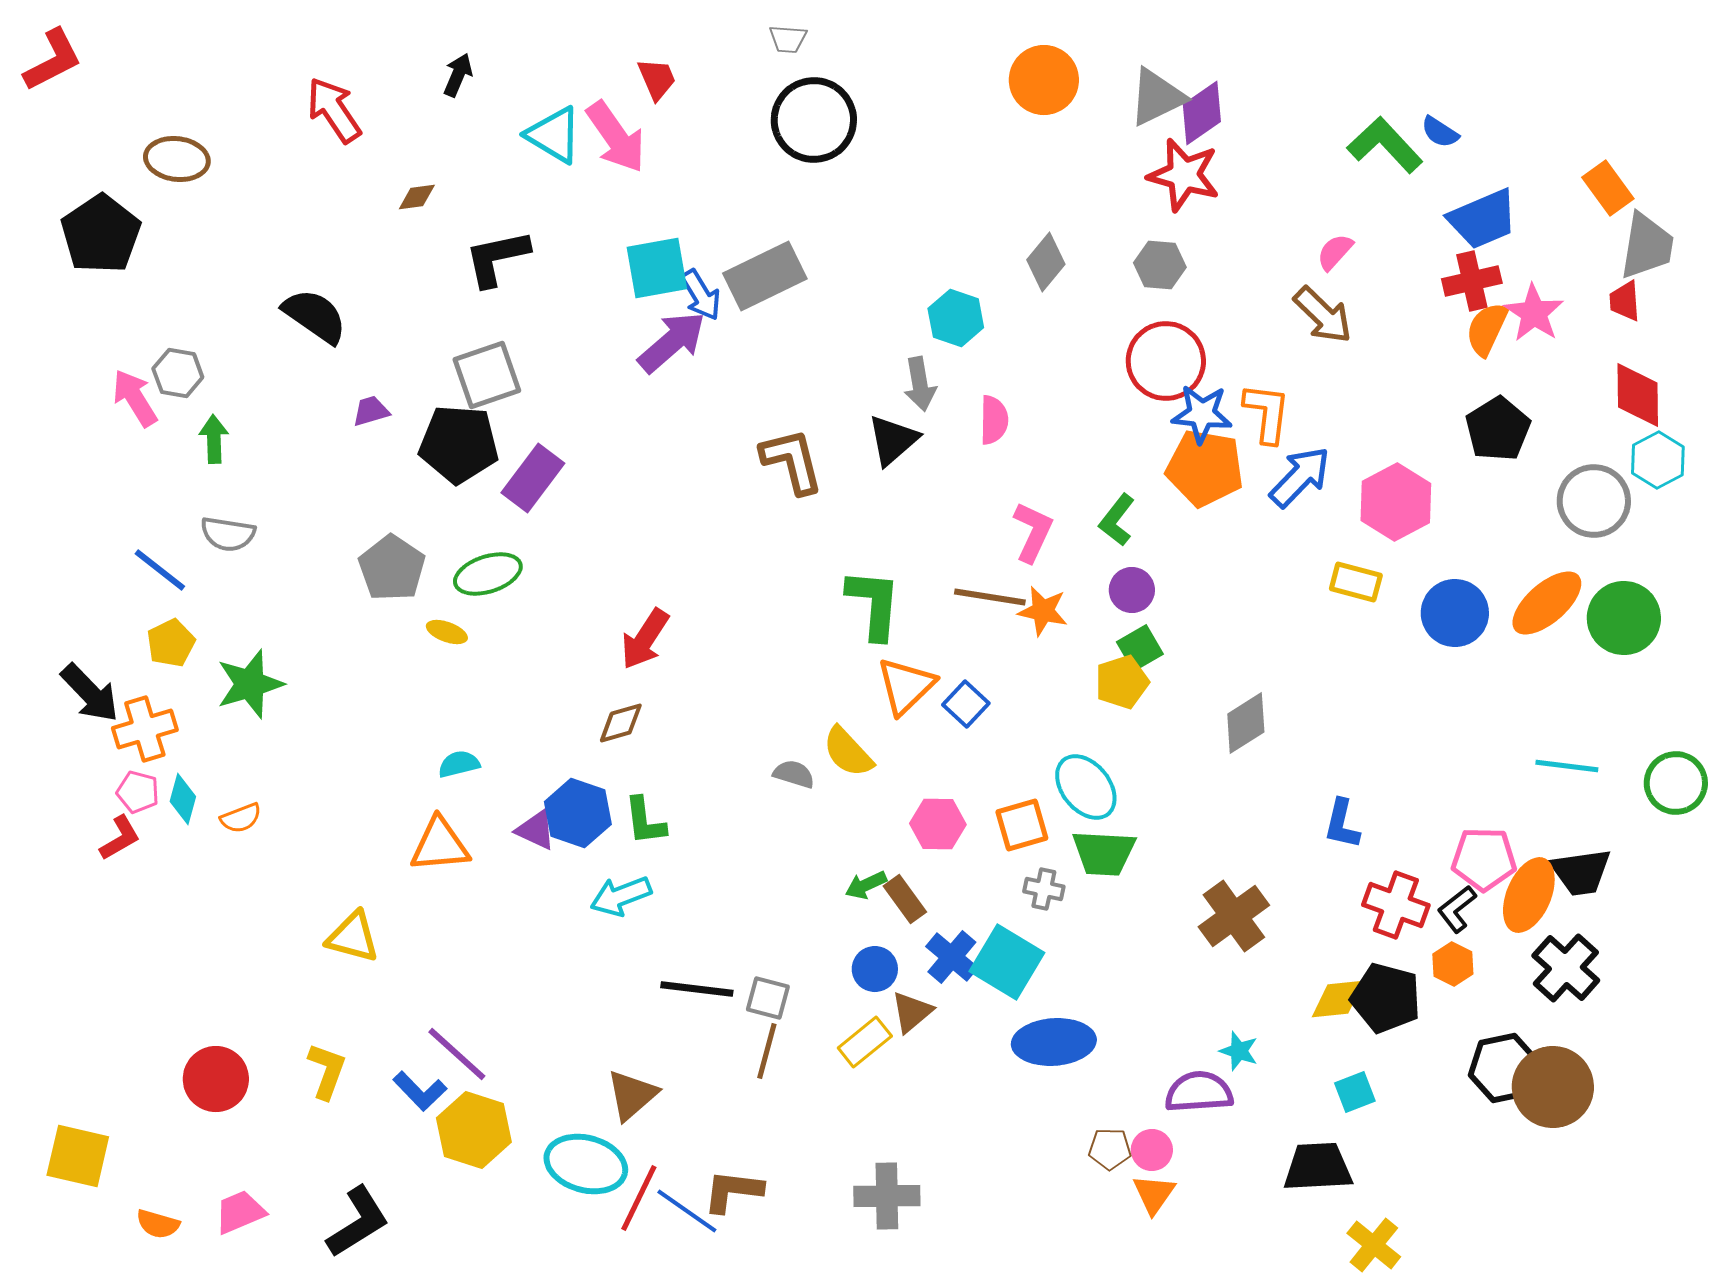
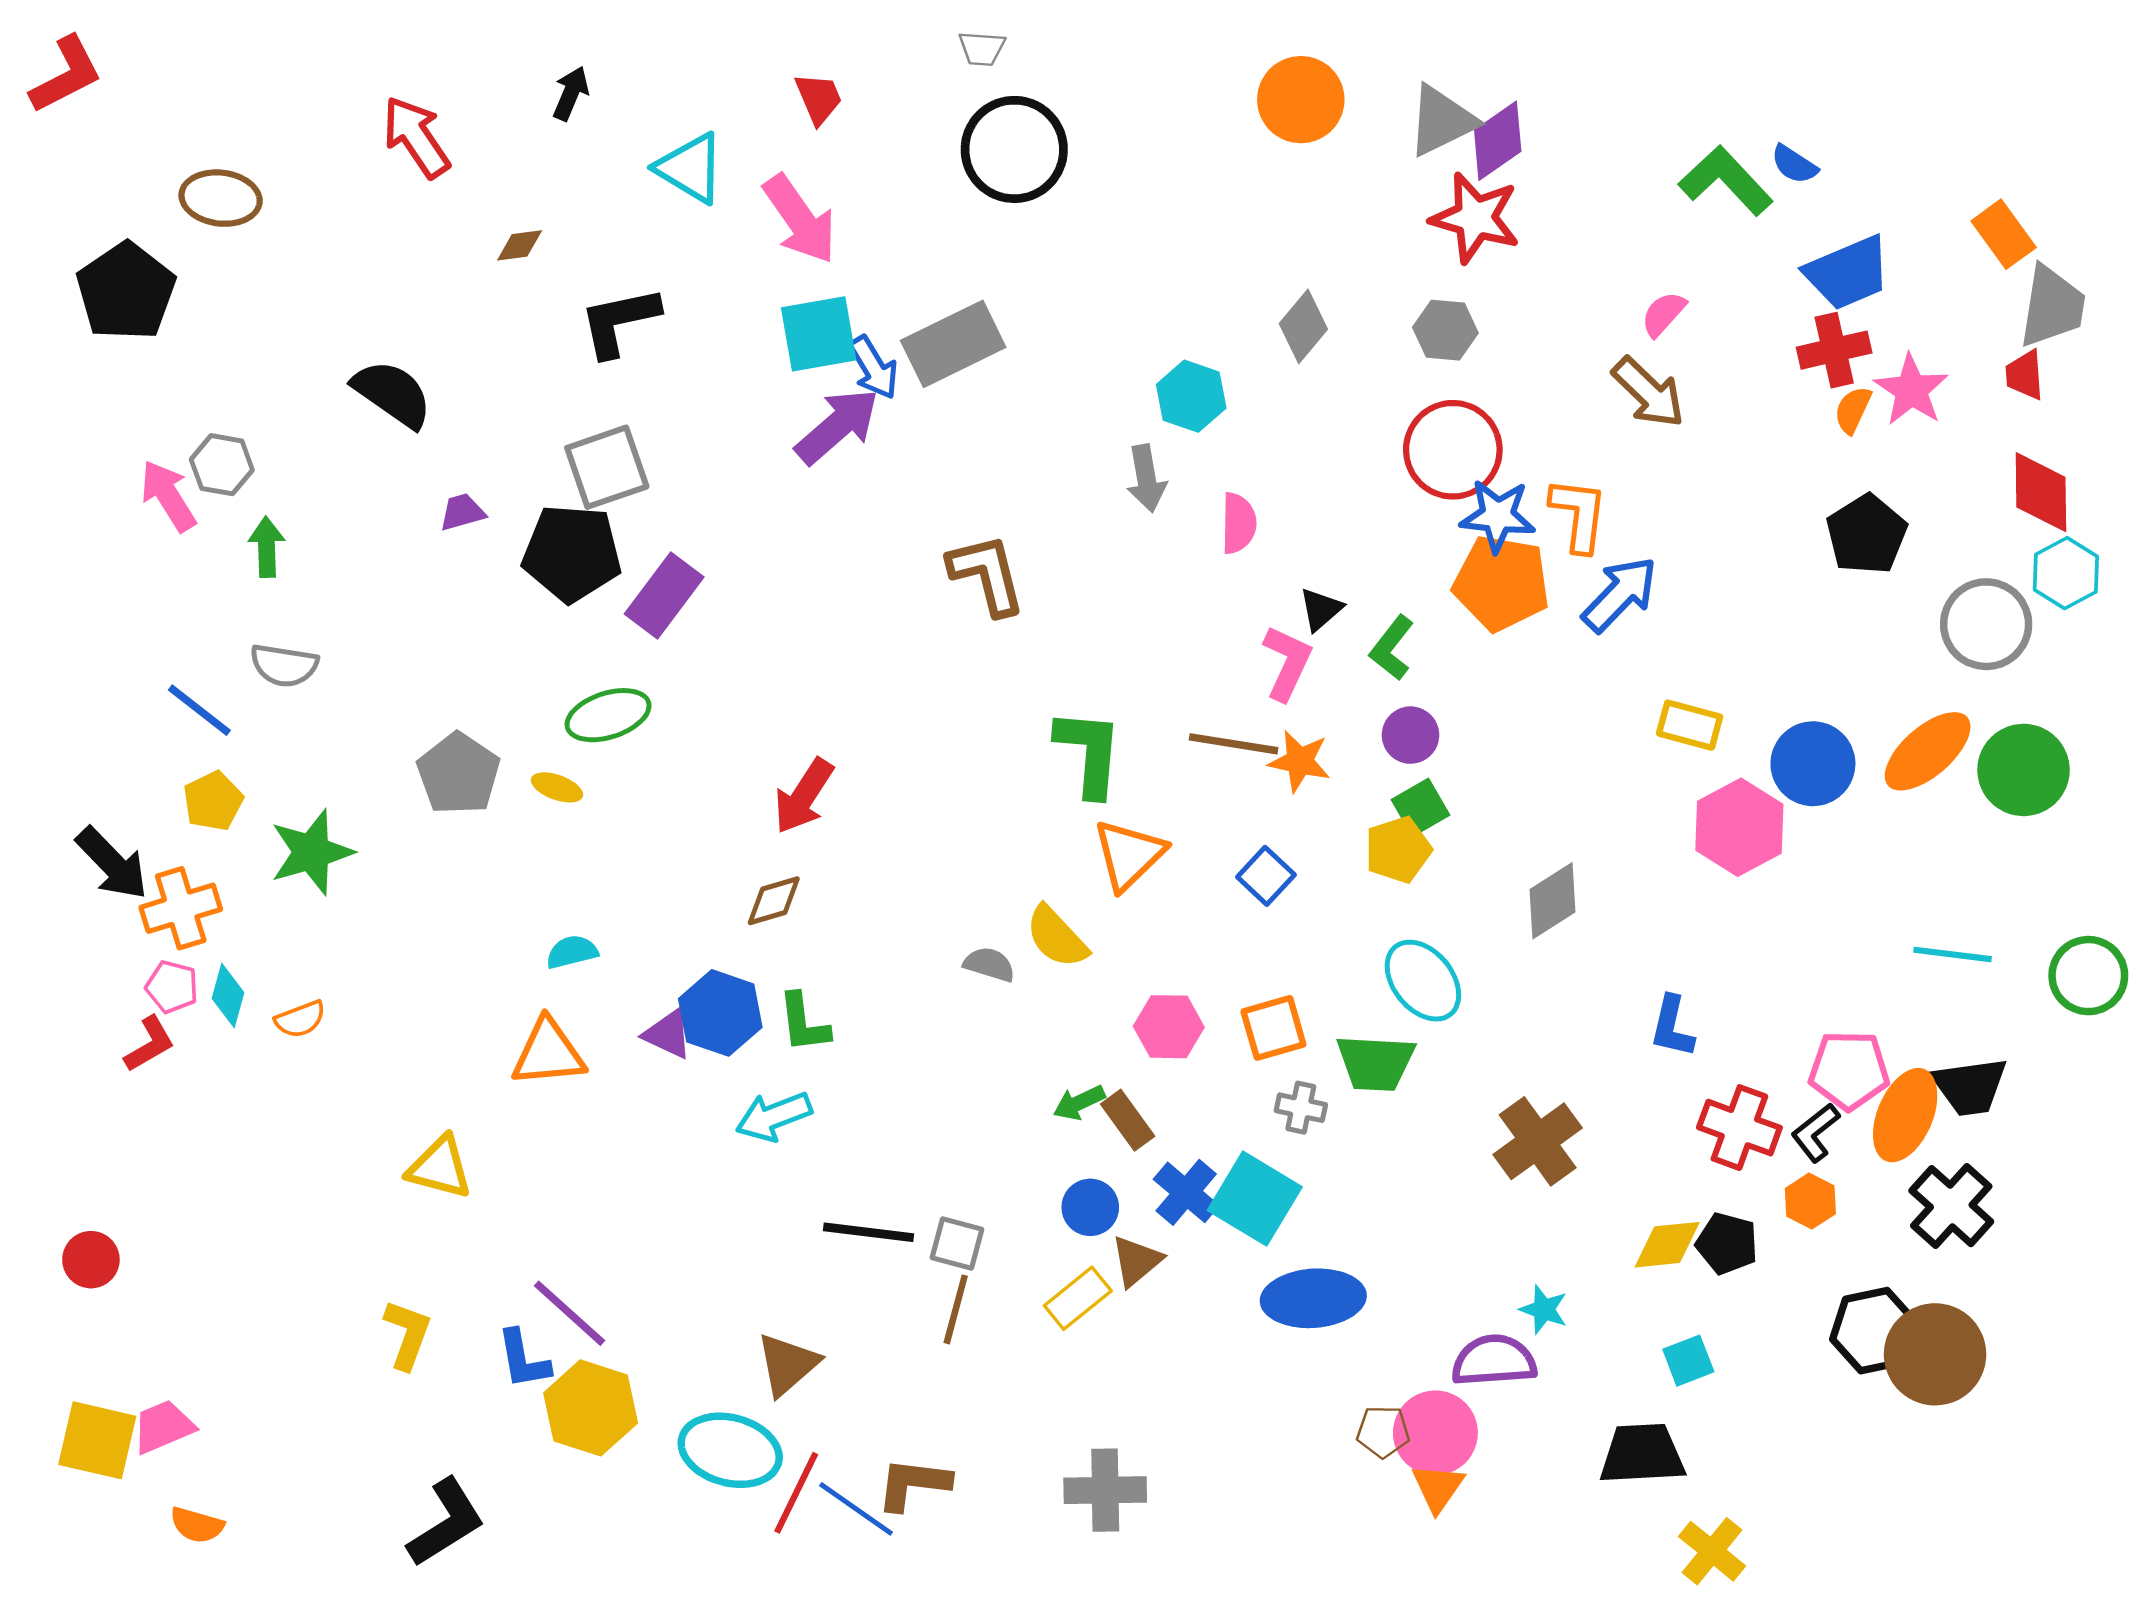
pink arrow: (616, 137) -> (800, 219), moved
orange semicircle: (1487, 329) -> (1853, 410), size x0.7
black triangle: (893, 440) -> (1321, 609), moved, size x0.7
pink hexagon: (1396, 502) -> (1739, 827), moved
gray pentagon: (392, 568) -> (459, 774), moved
blue square: (966, 704) -> (1266, 876), moved
cyan ellipse: (1086, 787) -> (1423, 981), moved
black pentagon: (1386, 998) -> (1727, 1243), size x0.7
red circle: (216, 1079) -> (91, 1260), moved, size x0.7
blue L-shape: (420, 1091) -> (523, 1359), turned 34
pink circle: (1152, 1150) -> (1435, 1433), size x1.6
pink trapezoid: (240, 1212) -> (163, 1427), moved

